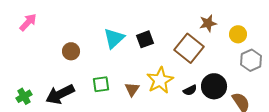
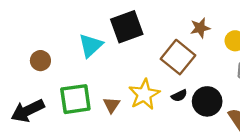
black square: (145, 39) -> (127, 27), moved, size x1.6
green square: (101, 84) -> (75, 99), size x1.6
black semicircle: (190, 90) -> (179, 96), moved

